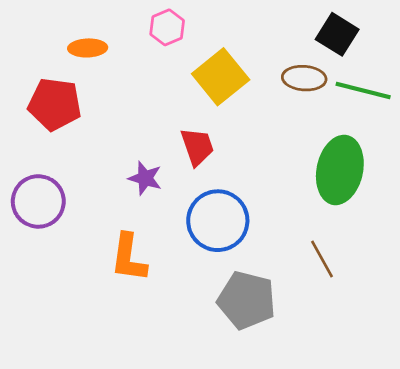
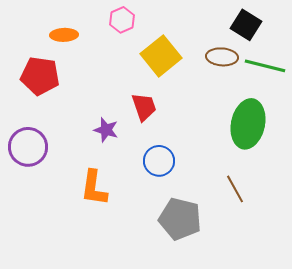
blue circle: (218, 221) -> (159, 161), size x0.7

